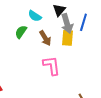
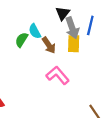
cyan semicircle: (35, 16) -> (35, 31), moved, turned 32
pink L-shape: (52, 66) -> (58, 75), turned -30

